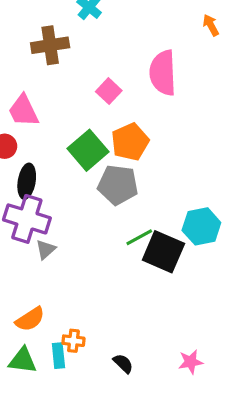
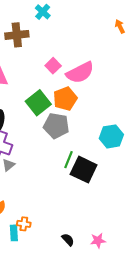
pink semicircle: (163, 73) -> (80, 73), moved, turned -116
cyan hexagon: (201, 226) -> (111, 136), moved
green line: (139, 237) -> (68, 160), turned -42
black semicircle: (123, 363) -> (68, 240), moved

